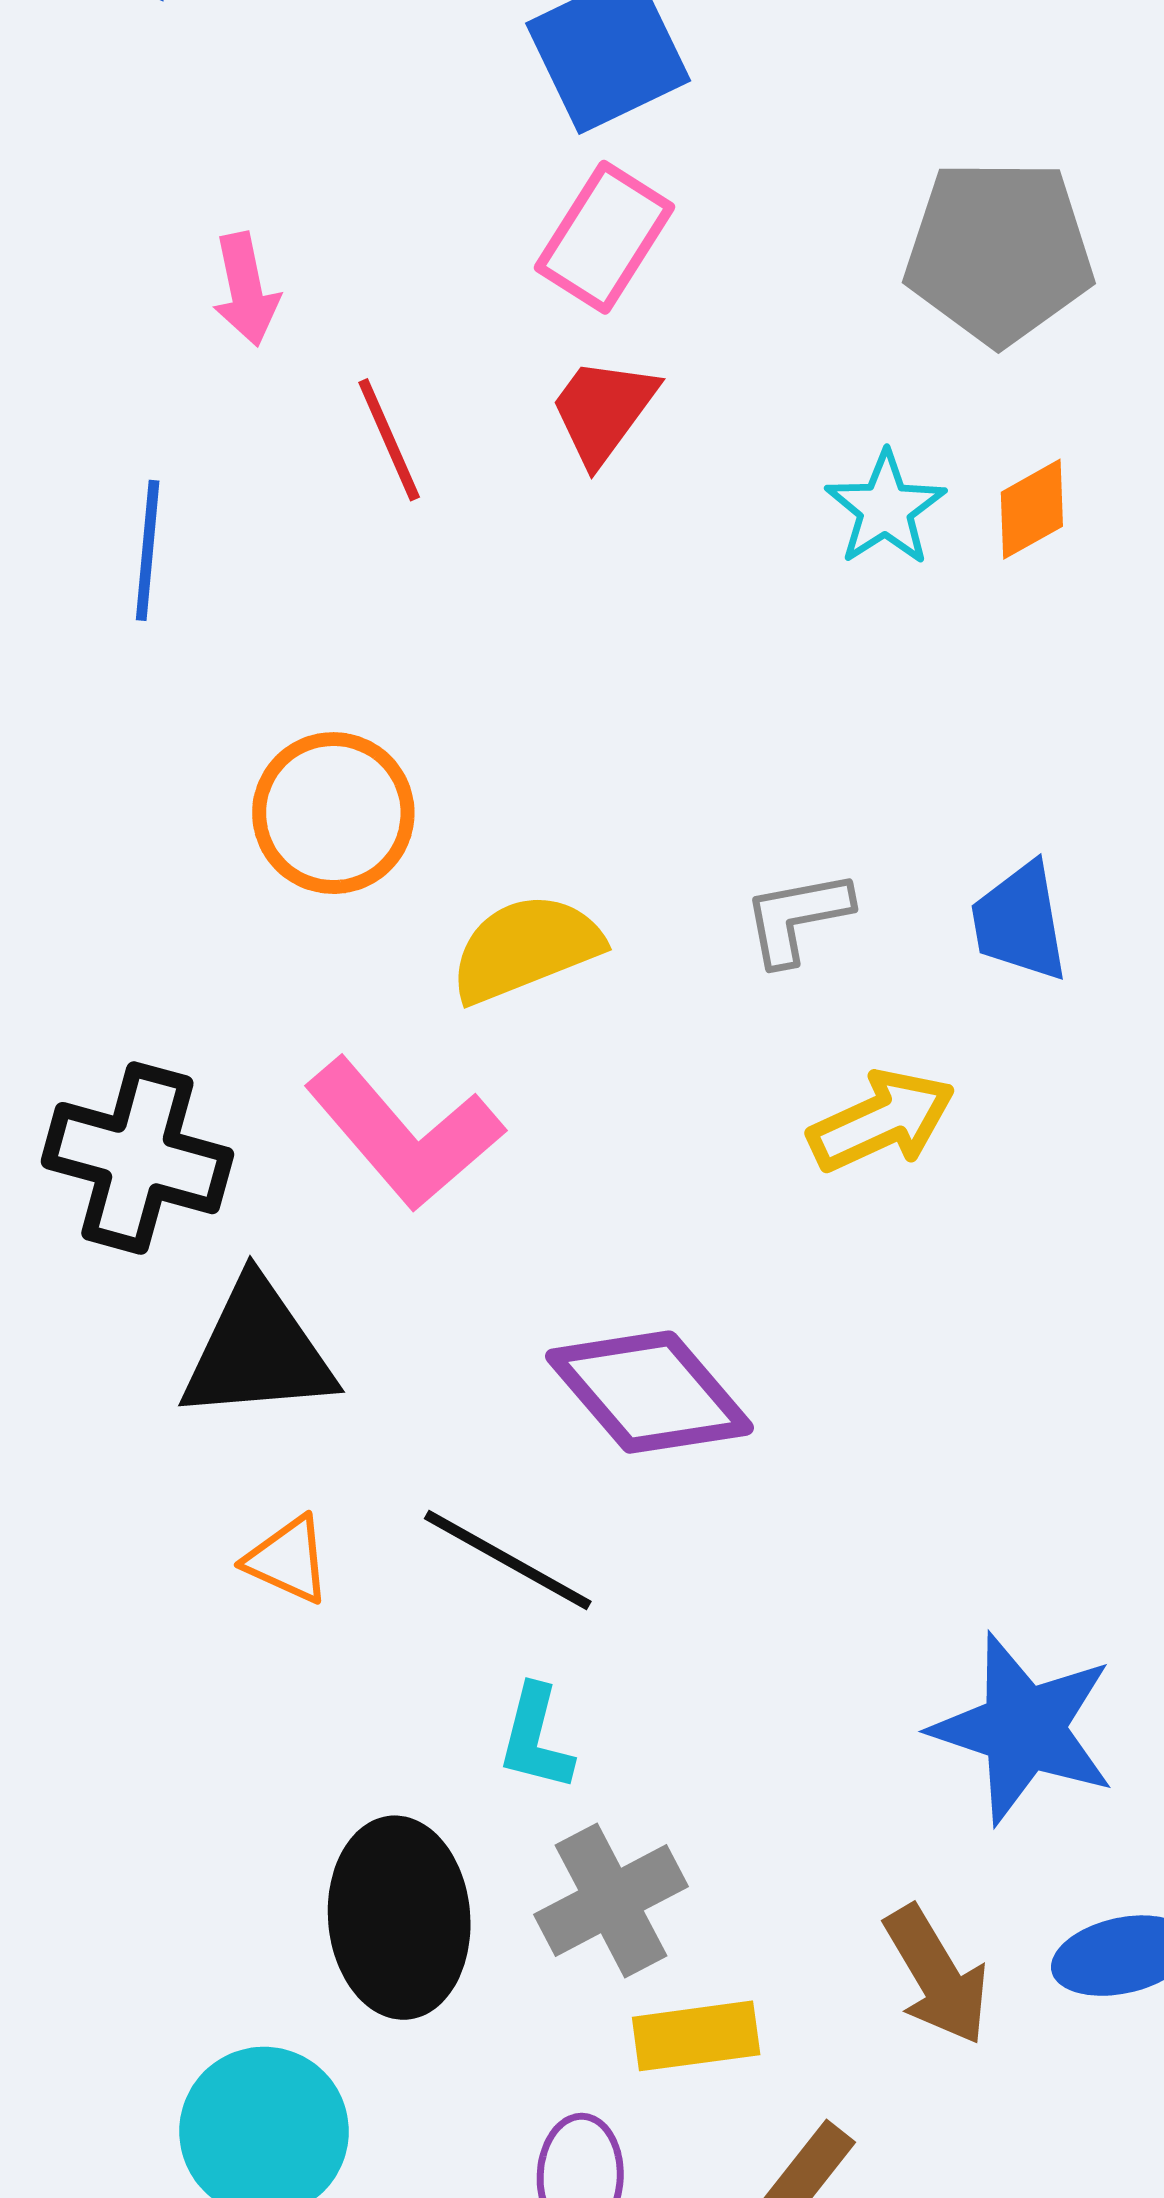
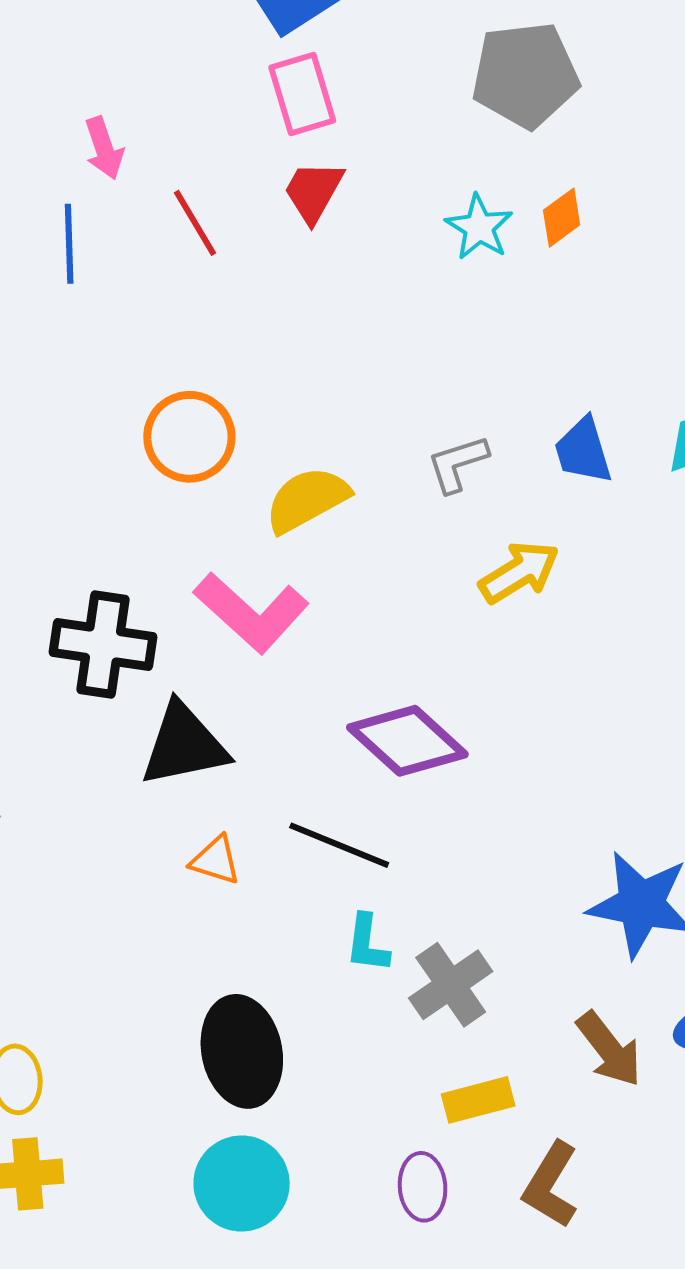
pink rectangle: (605, 237) -> (302, 94), turned -42
blue line: (148, 550) -> (69, 244), moved
gray cross: (611, 1900) -> (451, 985), moved
black ellipse: (399, 1918) -> (242, 1051), moved

